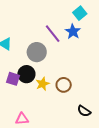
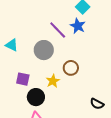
black circle: (26, 74) -> (36, 97), moved
brown circle: (64, 85) -> (71, 68), moved

